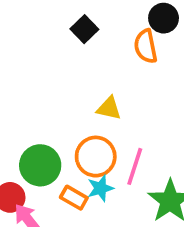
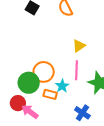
yellow triangle: (109, 108) -> (79, 46), moved, turned -32
orange circle: (96, 157) -> (44, 72), moved

